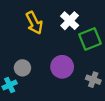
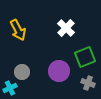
yellow arrow: (34, 23) -> (18, 30), moved
green square: (90, 39) -> (85, 57), moved

